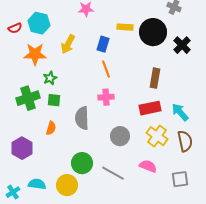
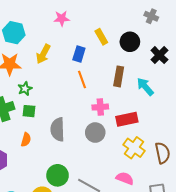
yellow rectangle: (125, 27) -> (101, 37), turned 56
black circle: (153, 32) -> (130, 42), size x0.7
brown rectangle: (155, 78) -> (119, 76), moved
pink cross: (106, 97) -> (100, 107), moved
cyan arrow: (180, 112) -> (145, 87), moved
gray circle: (120, 136) -> (95, 133), moved

